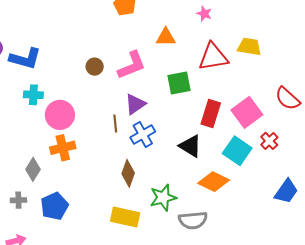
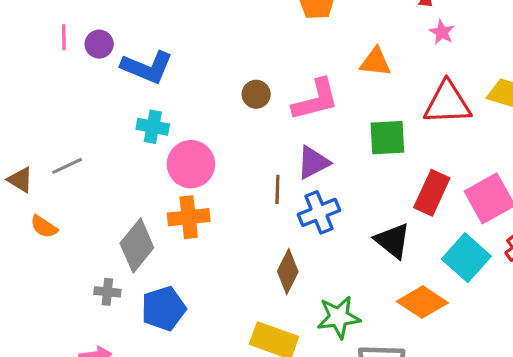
gray diamond: (33, 169) -> (137, 246), size x1.4

